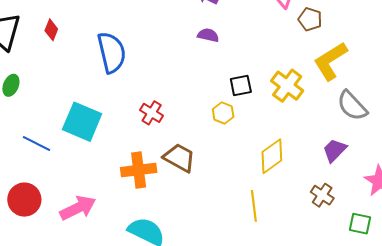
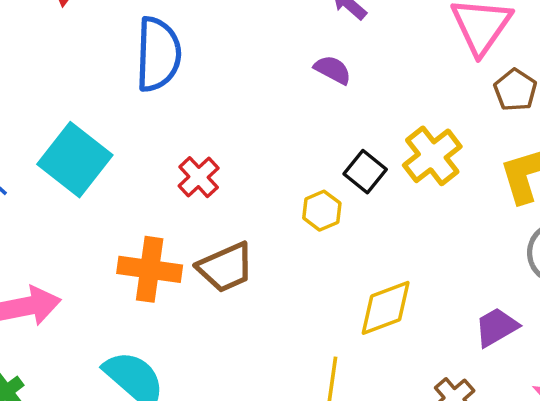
black square: (241, 85) -> (365, 172), turned 35
yellow cross: (287, 86) -> (432, 156), moved
brown trapezoid: (179, 158) -> (226, 267), turned 112

